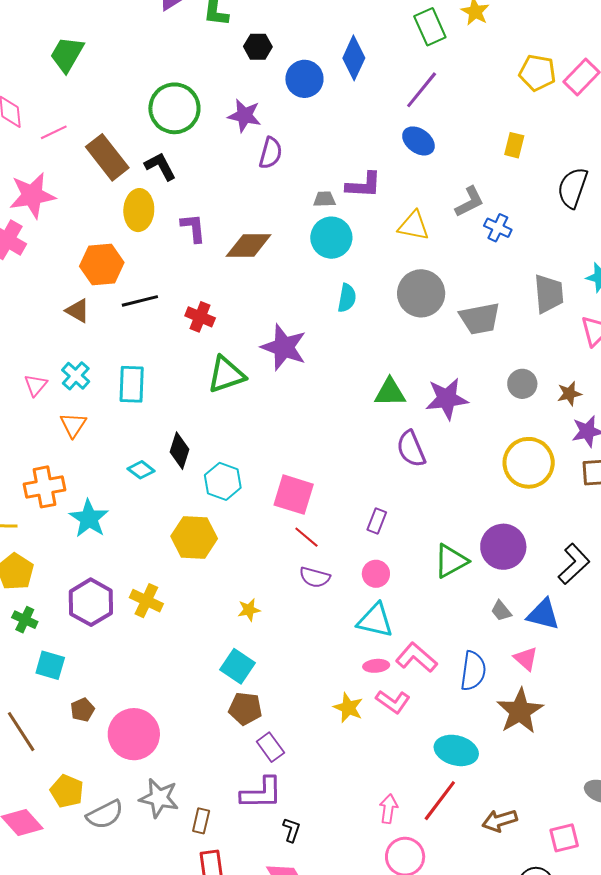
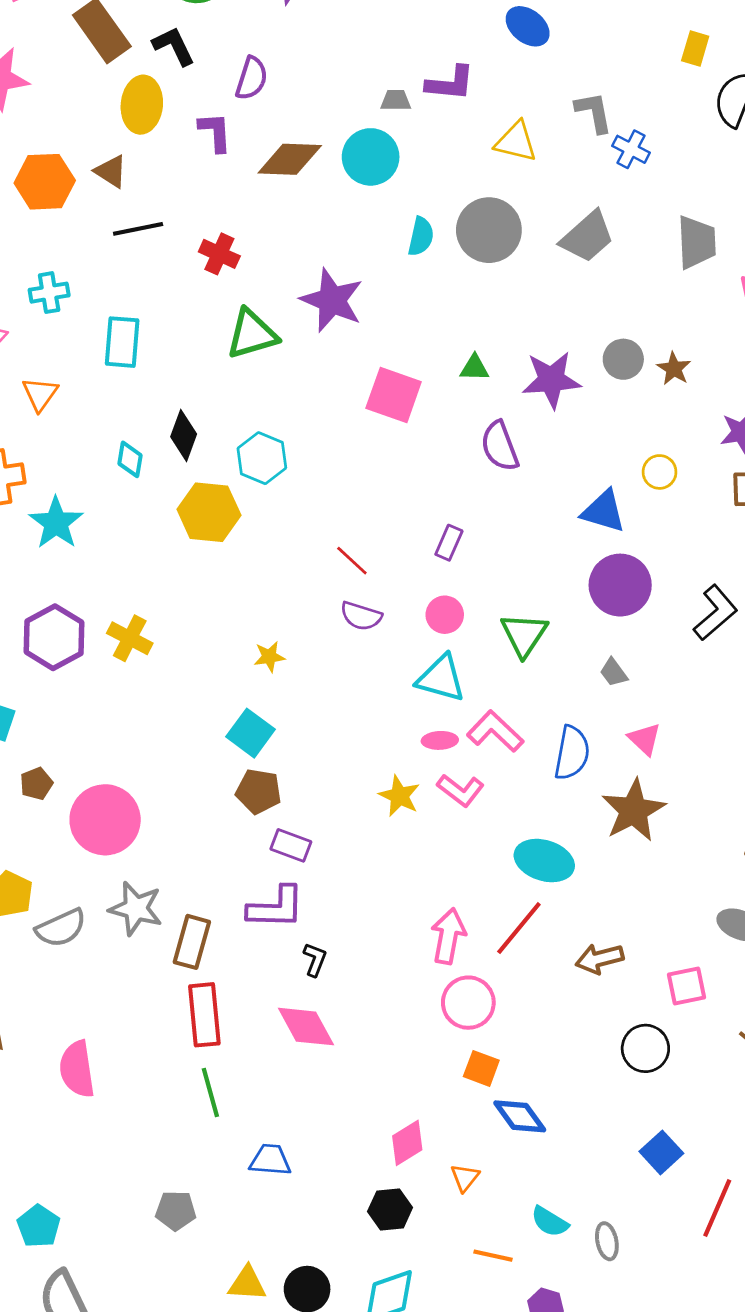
yellow rectangle: (514, 145) -> (695, 48), moved
purple semicircle: (271, 153) -> (252, 78), moved
gray L-shape: (469, 202) -> (594, 112), turned -76
cyan circle: (331, 238) -> (371, 157), moved
orange hexagon: (102, 264) -> (45, 182), moved
gray circle: (421, 293) -> (489, 230), moved
brown triangle: (78, 311) -> (111, 171), moved
gray trapezoid: (480, 319) -> (587, 237), moved, turned -33
cyan cross: (76, 376) -> (49, 293), moved, turned 36
gray circle: (522, 384) -> (623, 359), moved
green triangle: (390, 392) -> (474, 368), size x0.7
brown star: (569, 394) -> (674, 369), moved, turned -30
yellow circle: (529, 463) -> (660, 472), size x0.5
cyan diamond: (141, 470) -> (130, 459), turned 60
cyan hexagon: (223, 481) -> (262, 458), moved
pink square: (294, 495) -> (394, 395), moved
yellow hexagon: (194, 537) -> (209, 512), moved
green triangle: (451, 561) -> (524, 635), moved, turned -30
blue triangle: (543, 614) -> (603, 511), moved
purple rectangle: (270, 747) -> (291, 845), turned -36
pink arrow: (388, 809) -> (448, 936), size x1.4
brown rectangle: (201, 821) -> (192, 942), size x1.5

